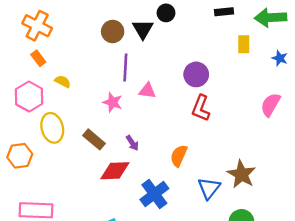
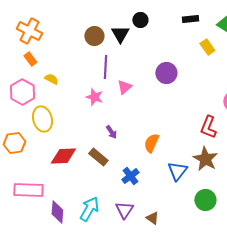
yellow rectangle: (244, 44) -> (207, 47), turned -35
pink triangle: (147, 91) -> (124, 87), turned -49
red L-shape: (201, 108) -> (208, 127), moved
brown rectangle: (94, 139) -> (98, 157), moved
red diamond: (115, 171) -> (63, 156), moved
blue cross: (154, 194) -> (130, 176), size x0.7

